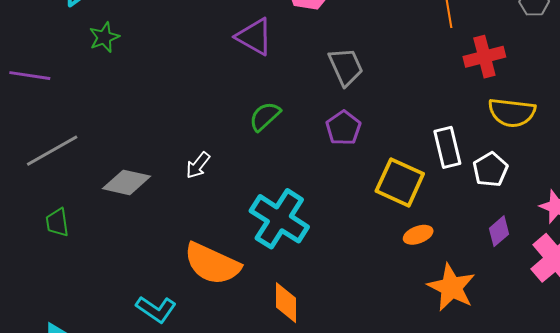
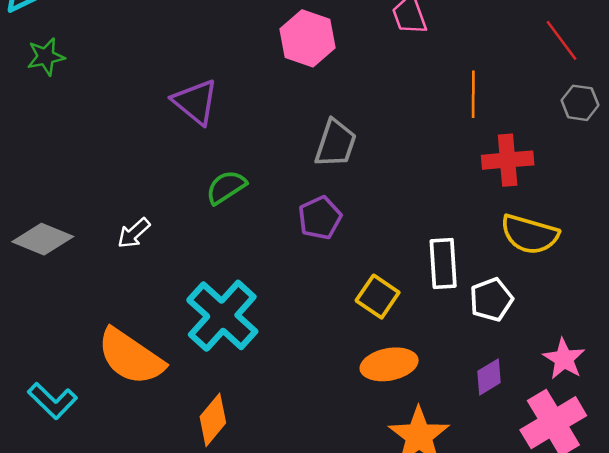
purple triangle: (254, 37) -> (195, 102), moved
gray trapezoid: (346, 67) -> (336, 143), turned 33
yellow square: (400, 182) -> (378, 297), size x0.7
orange ellipse: (418, 235) -> (389, 364), size x1.5
orange diamond: (286, 303) -> (213, 420), turned 30

